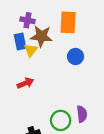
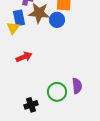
yellow triangle: (31, 50) -> (13, 28), moved
blue circle: (75, 56) -> (57, 20), moved

